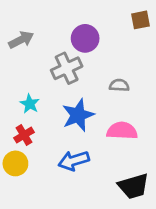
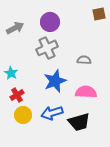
purple circle: (85, 38) -> (50, 22), moved
cyan star: (30, 104) -> (11, 73), moved
yellow circle: (15, 163) -> (23, 115), moved
black trapezoid: (133, 186) -> (79, 122), moved

